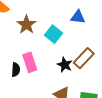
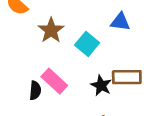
brown rectangle: (84, 58) -> (127, 77), turned 45
pink rectangle: (30, 62) -> (54, 81), turned -30

